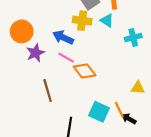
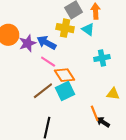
cyan cross: (133, 37) -> (102, 58), moved
purple star: (35, 53) -> (28, 43), moved
brown line: (48, 91) -> (43, 91), moved, turned 65
cyan square: (99, 112) -> (65, 91), moved, turned 36

